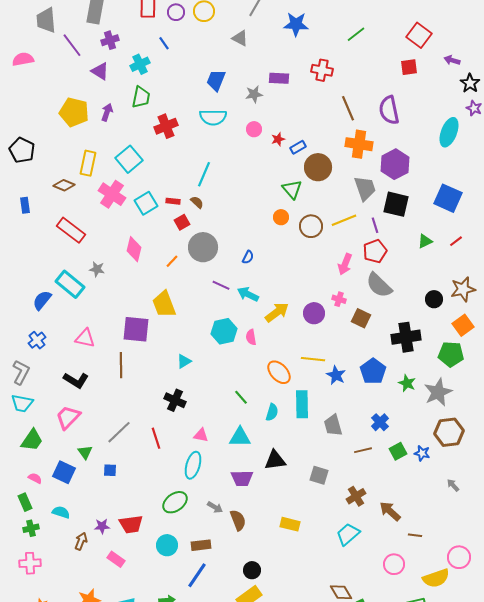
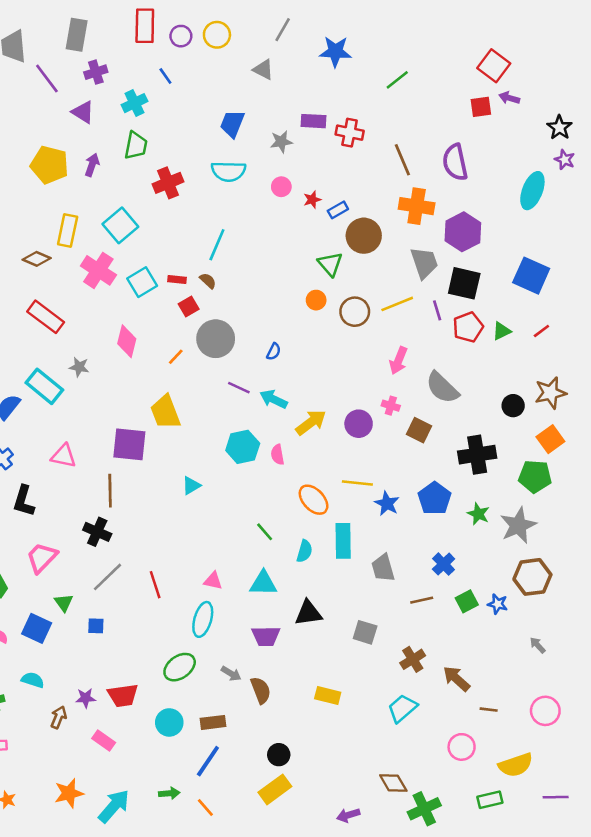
green line: (356, 34) -> (397, 80), moved
purple arrow: (452, 60) -> (509, 98), moved
red cross: (322, 70) -> (350, 133), moved
red pentagon: (375, 251) -> (468, 327), moved
black L-shape: (76, 380) -> (24, 501), moved, turned 75
black cross: (175, 400) -> (97, 532), moved
pink circle: (459, 557) -> (545, 711), moved

